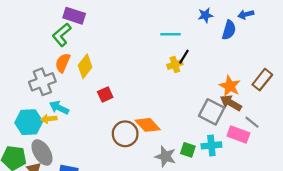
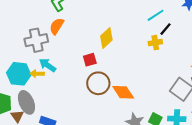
cyan line: (171, 34) -> (156, 15), turned -42
black line: (184, 57) -> (166, 29), moved
yellow diamond: (85, 66) -> (106, 38), moved
brown circle: (125, 134) -> (98, 83), moved

